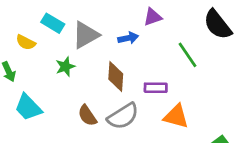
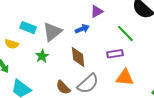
purple rectangle: (156, 88) -> (115, 54), moved

